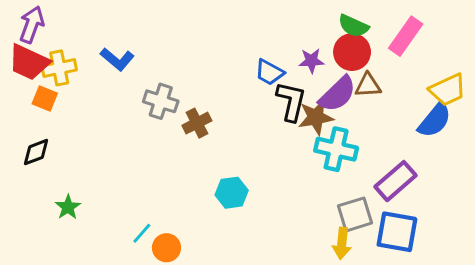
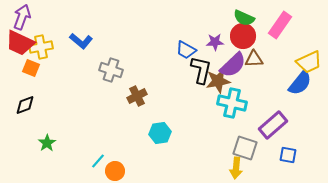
brown cross: (197, 123) -> (137, 96), moved
gray square: (355, 214) -> (245, 148), turned 35
blue square: (397, 232) -> (288, 155), moved, size x0.6

